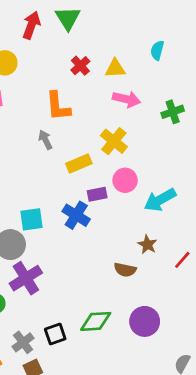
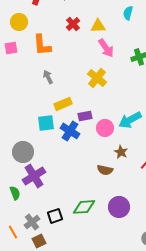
pink arrow: (126, 99) -> (106, 48), turned 42
orange L-shape: (58, 106) -> (42, 45), moved
yellow rectangle: (79, 164) -> (63, 104), moved
pink circle: (125, 180) -> (105, 128), moved
cyan square: (31, 219) -> (46, 123), moved

